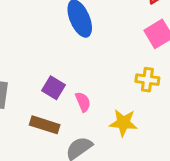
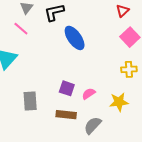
pink semicircle: (83, 102) -> (89, 94), turned -88

